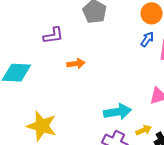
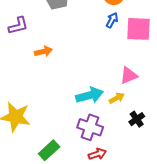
yellow arrow: (144, 130) -> (117, 98), moved

